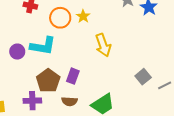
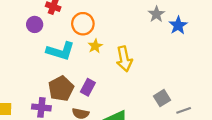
yellow star: (83, 16) -> (95, 46), moved
purple circle: (17, 52) -> (35, 24), moved

